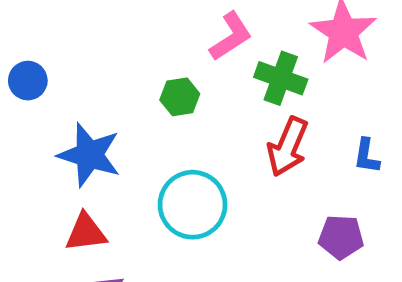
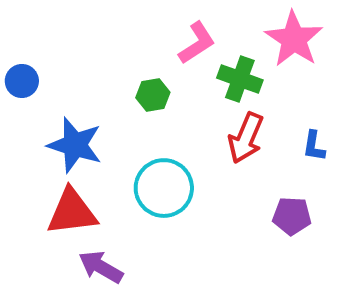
red triangle: (86, 233) -> (72, 212), size x1.4

